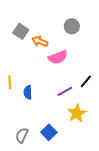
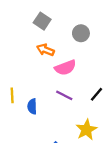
gray square: (21, 31) -> (42, 21), moved
purple line: (65, 91) -> (64, 95), moved, turned 56

